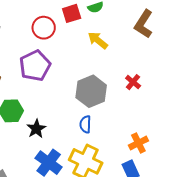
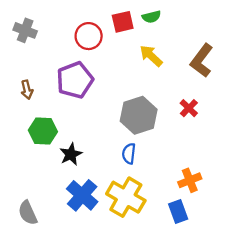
brown L-shape: (144, 24) -> (202, 61), moved

